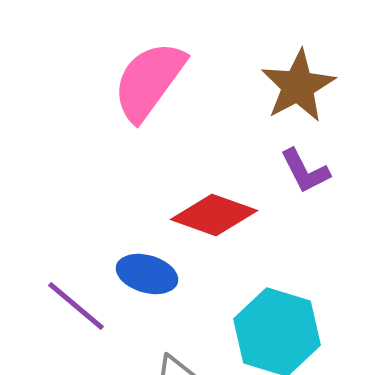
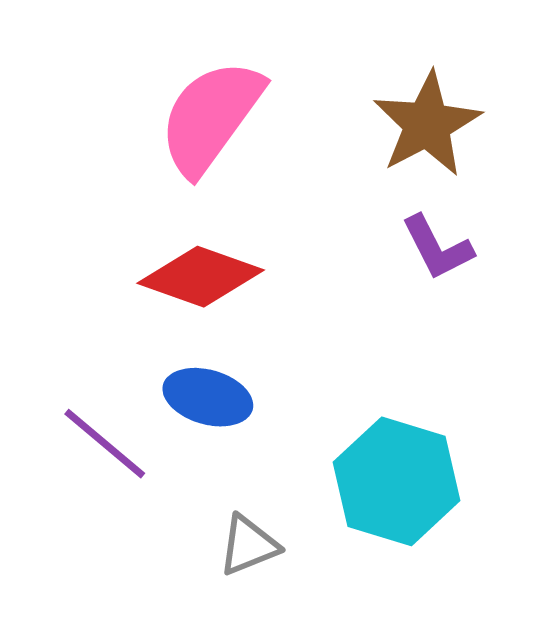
red diamond: (214, 215) -> (201, 277), moved

